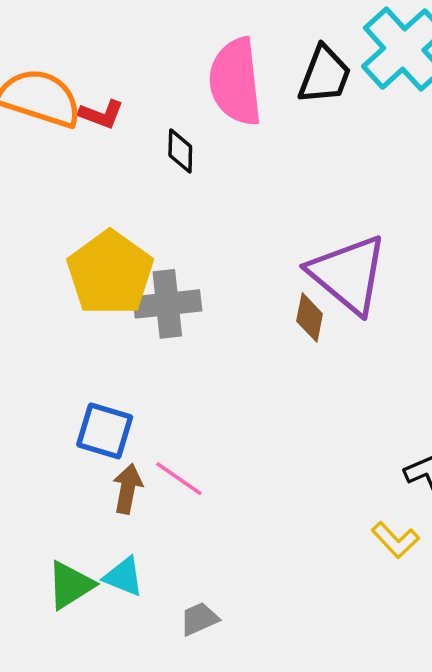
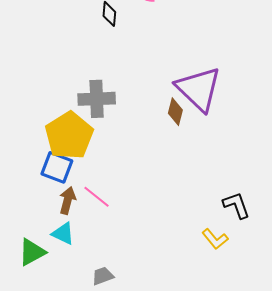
yellow pentagon: (110, 273) -> (69, 136), moved
cyan triangle: (124, 577) -> (63, 233), moved

